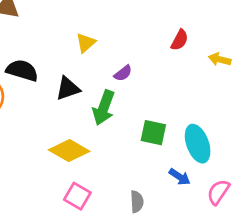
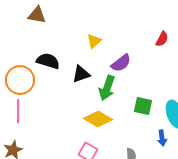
purple semicircle: (123, 73) -> (121, 63), size x1.5
yellow diamond: (69, 151) -> (98, 119), moved
blue arrow: (180, 177) -> (162, 138), turned 49

